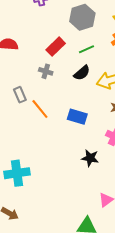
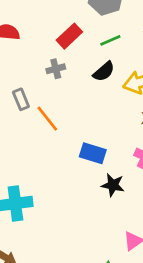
gray cross: (46, 71) -> (56, 69), turned -32
blue rectangle: (77, 117) -> (93, 153), moved

